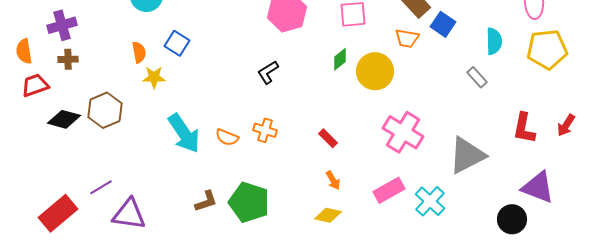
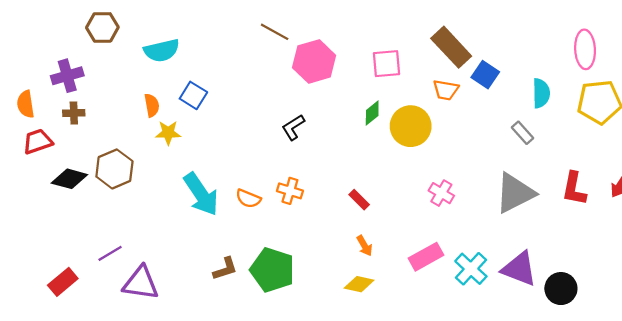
pink cross: (403, 132) -> (441, 193), size x0.6
gray triangle: (467, 155) -> (515, 193), moved
purple triangle: (538, 187) -> (519, 269), moved
red rectangle: (58, 213) -> (63, 282), size x0.7

